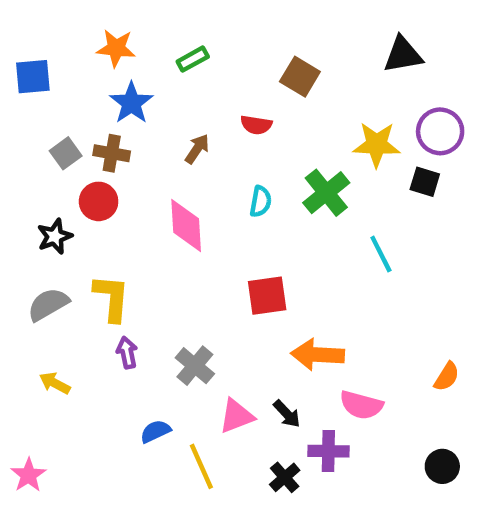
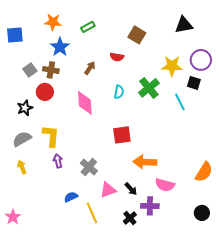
cyan line: (381, 254) -> (180, 102), moved
orange semicircle: (447, 377) -> (204, 172), size x1.5
yellow arrow: (55, 383) -> (22, 167), moved, turned 40

